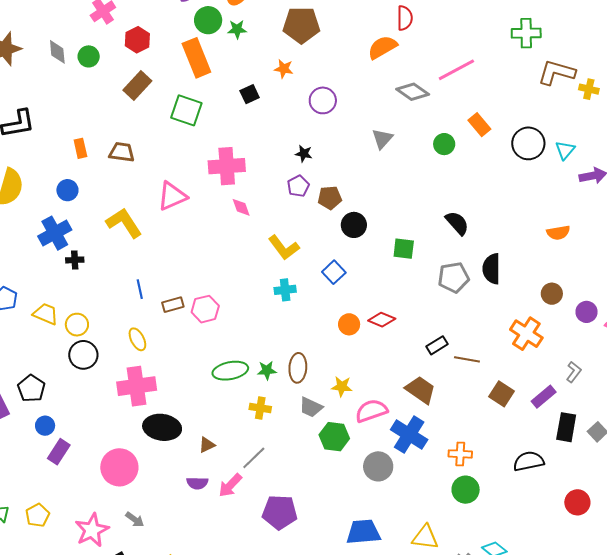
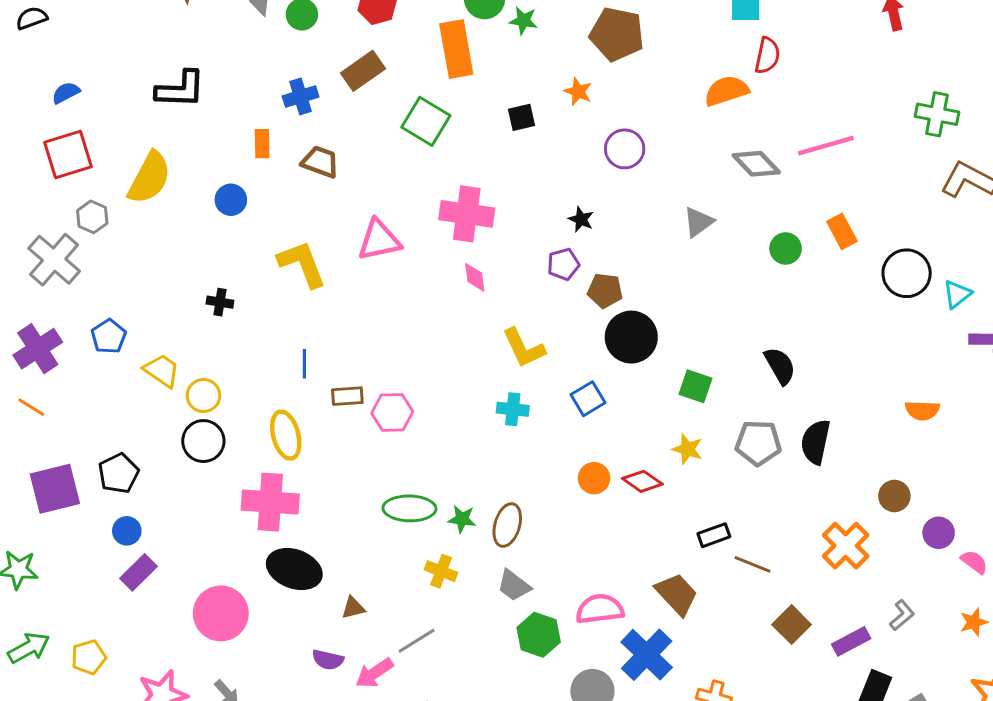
black circle: (354, 225) -> (631, 337), size x1.4
blue cross: (55, 233) -> (301, 96), moved, size x0.7
yellow ellipse: (137, 339) -> (286, 435), size x1.4
yellow star: (342, 387) -> (688, 449), moved

